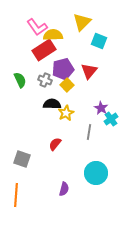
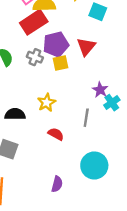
yellow square: (67, 85) -> (61, 63), turned 32
black semicircle: (52, 104) -> (15, 114), moved
yellow star: (66, 113) -> (47, 103), moved
red semicircle: (55, 144) -> (56, 134), moved, turned 80

